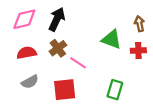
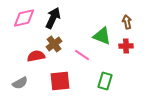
red semicircle: (27, 53) -> (36, 56), moved
pink line: (78, 63) -> (82, 55), moved
gray semicircle: (30, 82) -> (20, 83), moved

